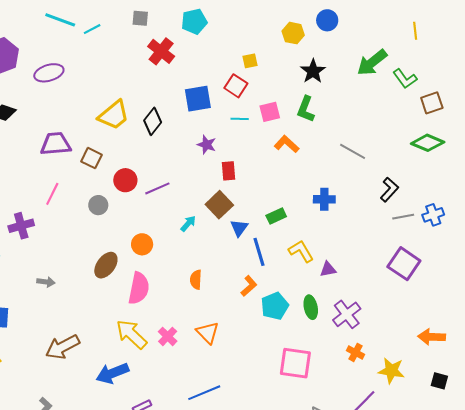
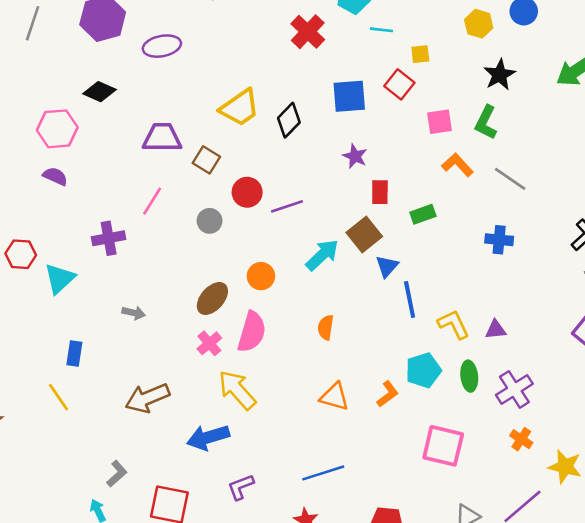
cyan line: (240, 119) -> (381, 30), moved
gray line: (353, 151) -> (510, 179), moved
green rectangle: (276, 216) -> (423, 214), moved
cyan arrow: (188, 224) -> (322, 255), size x1.6
yellow L-shape: (301, 251) -> (454, 324), moved
orange L-shape: (249, 286) -> (388, 394), moved
orange triangle: (208, 333) -> (334, 397), turned -35
pink cross: (168, 336) -> (209, 343), moved

